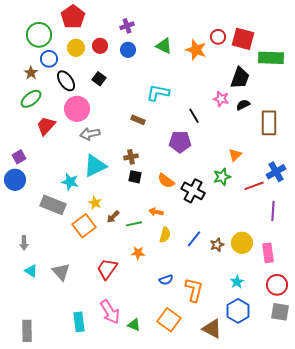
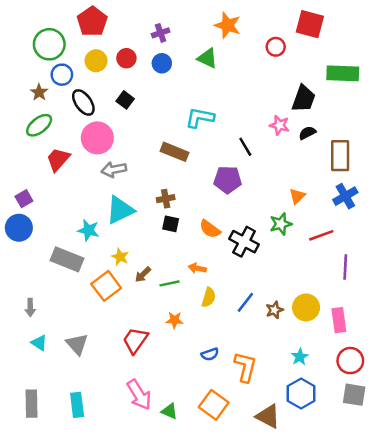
red square: (243, 39) -> (310, 24), moved
orange star: (196, 50) -> (228, 25), moved
brown rectangle: (138, 120) -> (174, 152), size x1.5
blue cross: (276, 172) -> (345, 196), moved
cyan rectangle: (79, 322) -> (77, 405), moved
gray rectangle: (27, 331) -> (32, 404), moved

